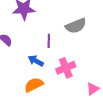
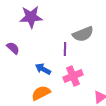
purple line: (49, 41) -> (65, 49), moved

